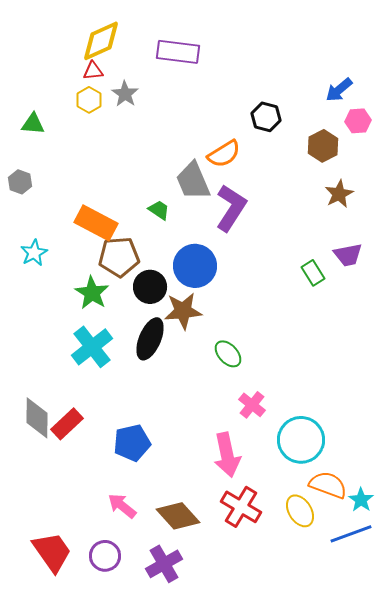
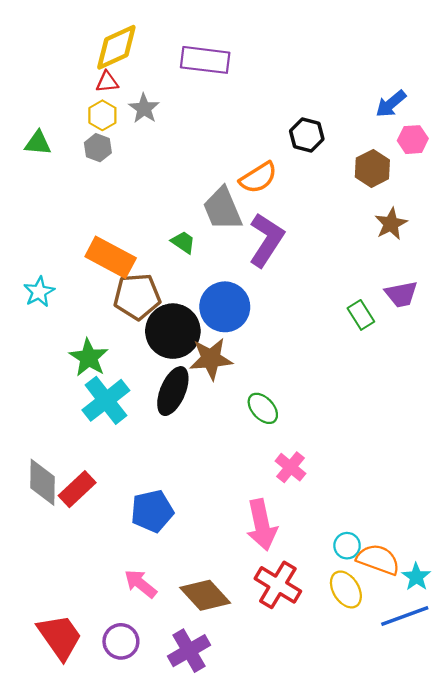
gray hexagon: (20, 182) -> (98, 148), moved
black circle: (150, 287) -> (173, 331), size x1.4
green star: (92, 293) -> (89, 358), moved
cyan circle: (301, 440) -> (347, 546), moved, size x0.5

